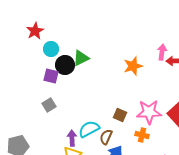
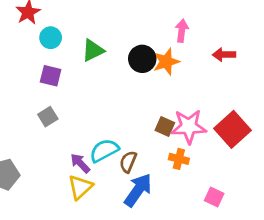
pink arrow: (162, 52) -> (182, 31), moved
black circle: (65, 65) -> (142, 59), moved
brown square: (120, 115) -> (165, 127), moved
purple arrow: (72, 138) -> (80, 163), turned -42

